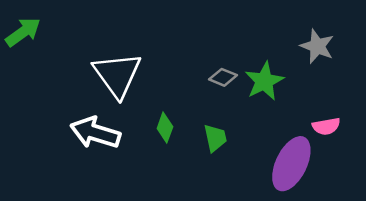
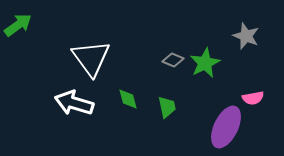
green diamond: (165, 128) -> (128, 99), turned -35

